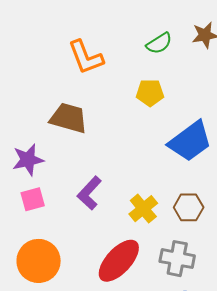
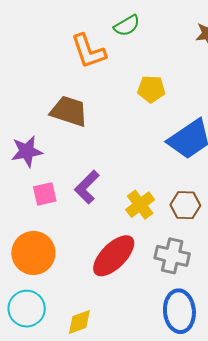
green semicircle: (159, 43) -> (127, 26), moved
pink square: (33, 199) -> (45, 194), moved

